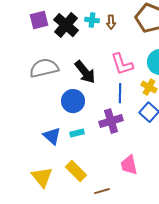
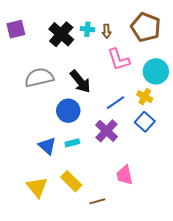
purple square: (39, 20) -> (16, 29), moved
pink L-shape: (122, 64) -> (119, 59), moved
blue line: (120, 93) -> (116, 103), turned 54
purple cross: (111, 121) -> (107, 131), turned -30

